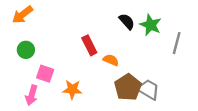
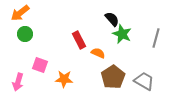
green star: (151, 25) -> (122, 34), moved
green circle: (26, 50) -> (25, 34), moved
gray trapezoid: (148, 90) -> (144, 81), moved
pink arrow: (32, 95) -> (18, 82), moved

